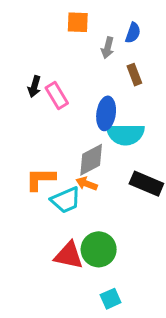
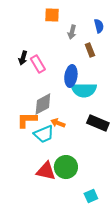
blue semicircle: (133, 33) -> (99, 26), moved, turned -32
gray diamond: (91, 160) -> (43, 104), moved
cyan square: (111, 299) -> (91, 196), moved

